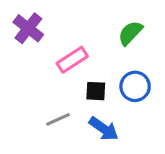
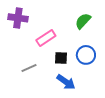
purple cross: (28, 28) -> (18, 18), turned -30
gray line: (58, 119) -> (29, 68), moved

